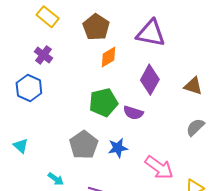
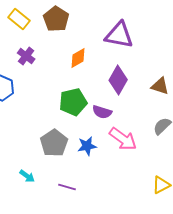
brown pentagon: (96, 27) -> (56, 19), moved
purple cross: (43, 55) -> (26, 56), moved
pink arrow: (159, 168) -> (123, 139), moved

